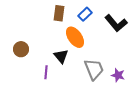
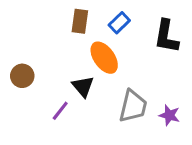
black L-shape: (116, 23) -> (166, 36), turned 50
gray trapezoid: (94, 69) -> (133, 106), turned 35
purple line: (46, 72) -> (60, 111), turned 32

